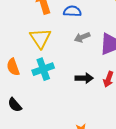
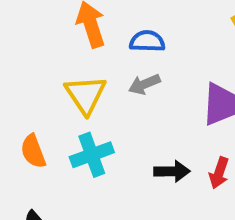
gray arrow: (82, 37) -> (144, 84), moved

